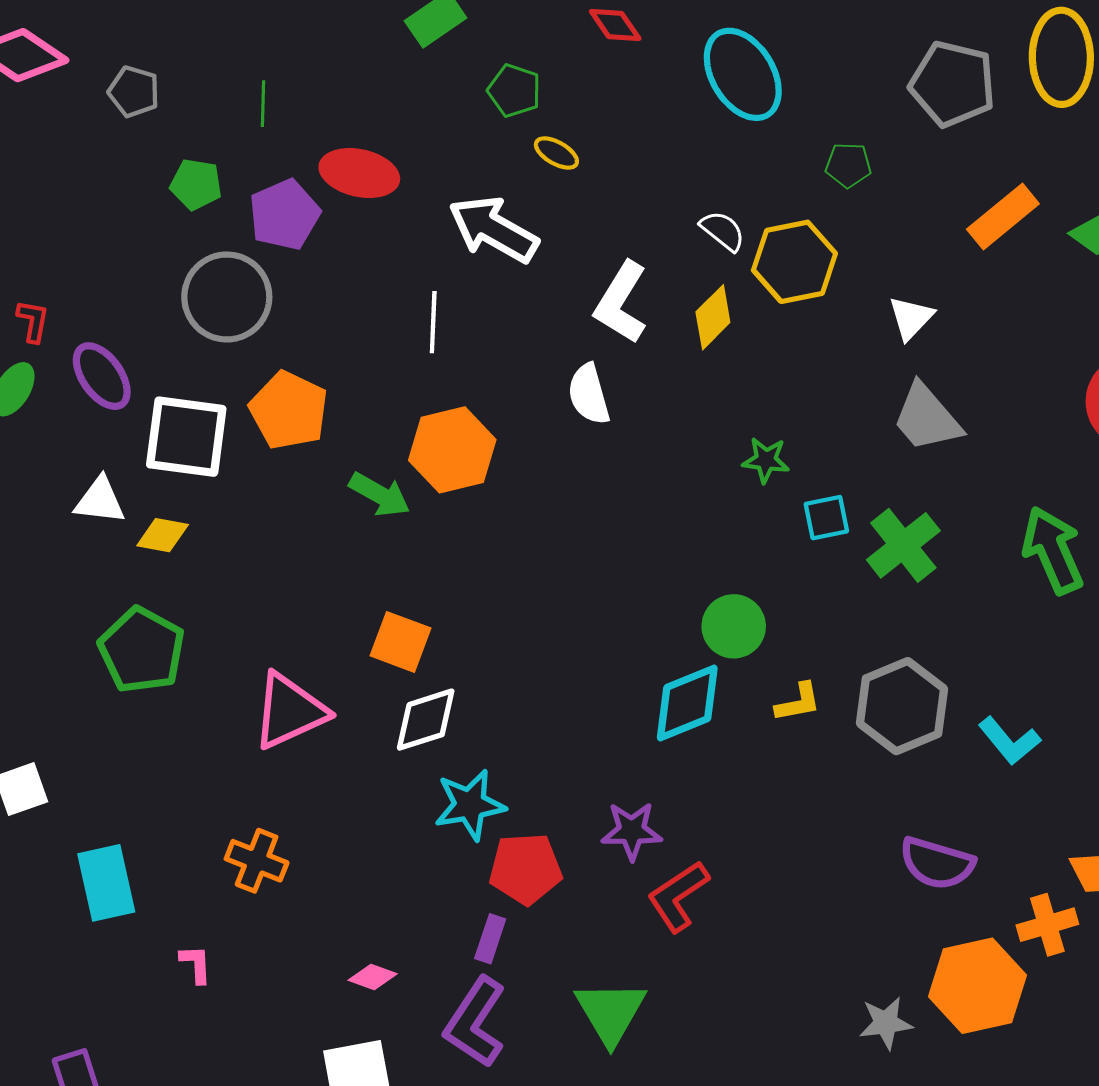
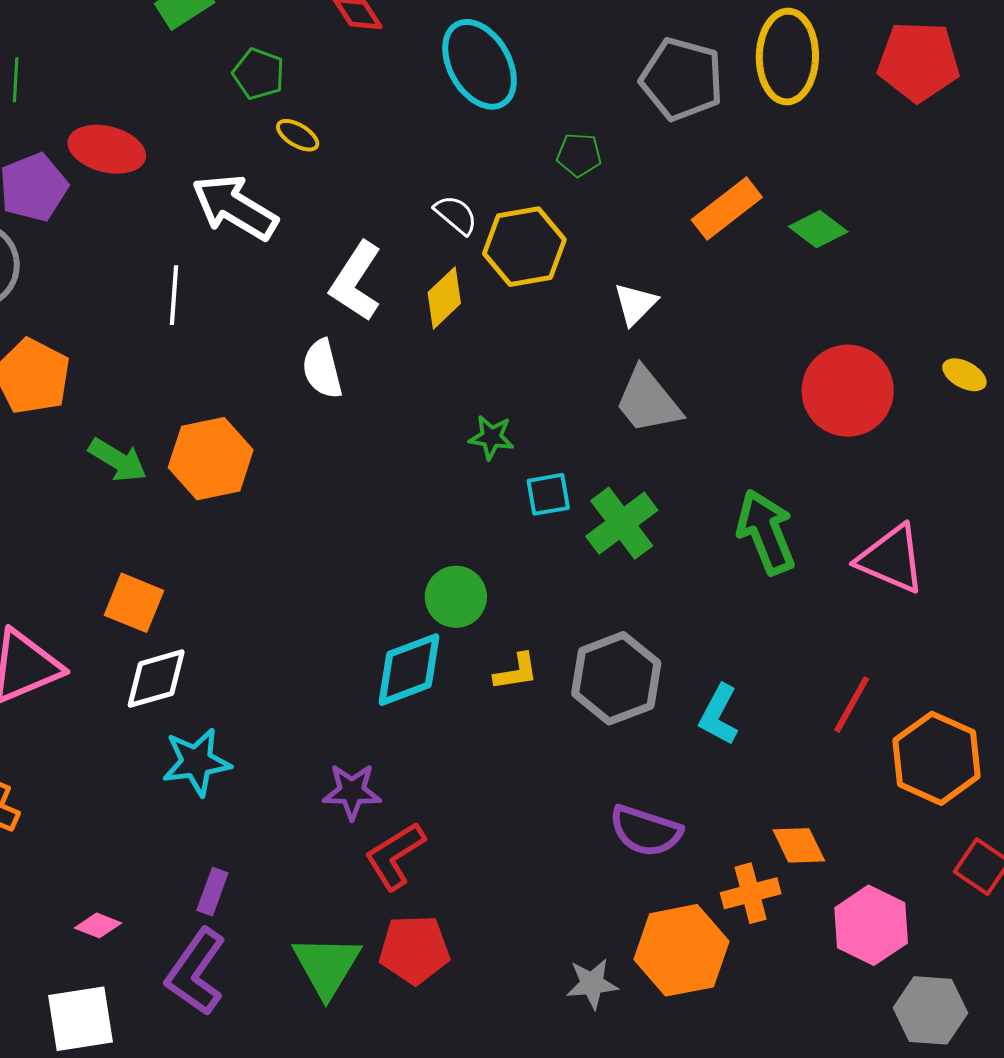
orange hexagon: (452, 450) -> (211, 459), moved
cyan L-shape: (1009, 741) -> (719, 715), turned 66
red pentagon: (525, 869) -> (414, 949), moved

